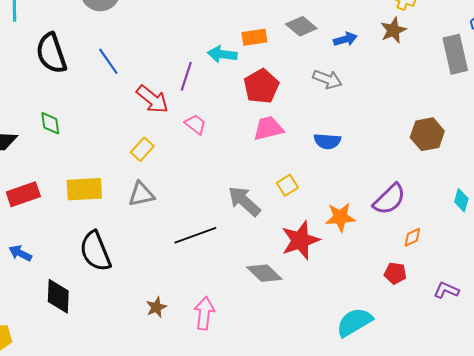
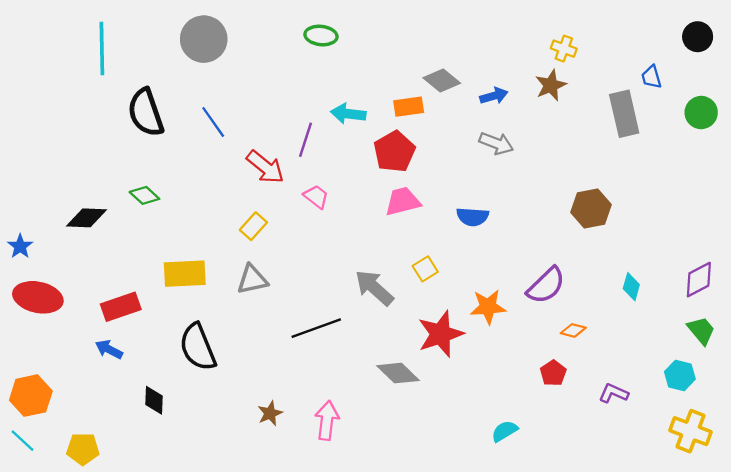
orange rectangle: (254, 37) -> (409, 107), moved
gray arrow: (327, 79) -> (496, 143), moved
green diamond: (50, 123) -> (144, 195), turned -40
red rectangle: (23, 194) -> (121, 307), moved
orange diamond: (412, 237) -> (573, 330), turned 40
red pentagon: (395, 273) -> (553, 373), turned 30
black diamond: (58, 296) -> (154, 400), size x0.7
cyan semicircle: (354, 322) -> (505, 431), size x0.6

